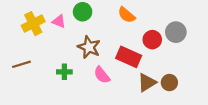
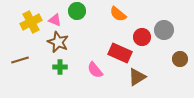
brown star: (89, 47) -> (58, 42), moved
brown circle: (169, 83) -> (180, 59), moved

